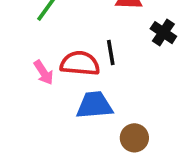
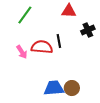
black cross: (163, 33) -> (88, 30), turned 32
blue trapezoid: (94, 105) -> (54, 88), moved

